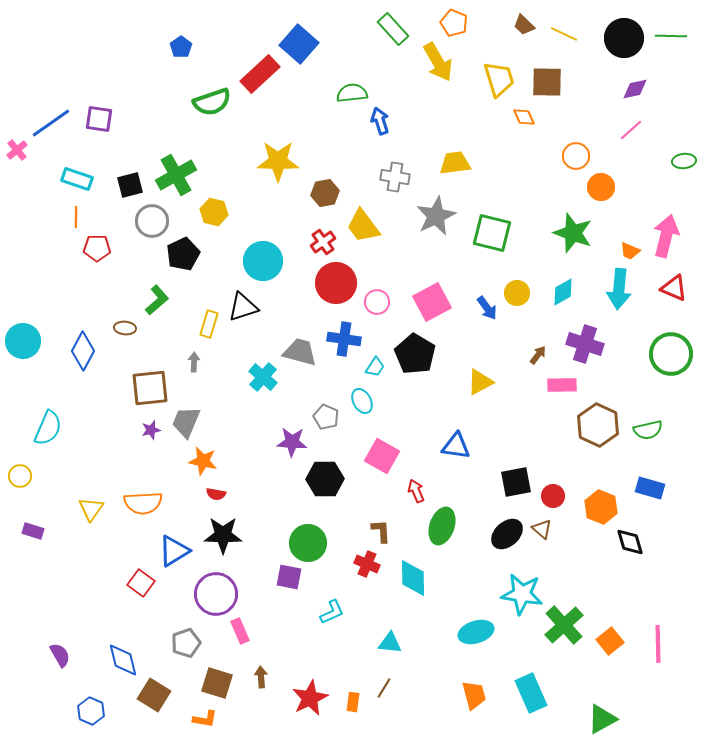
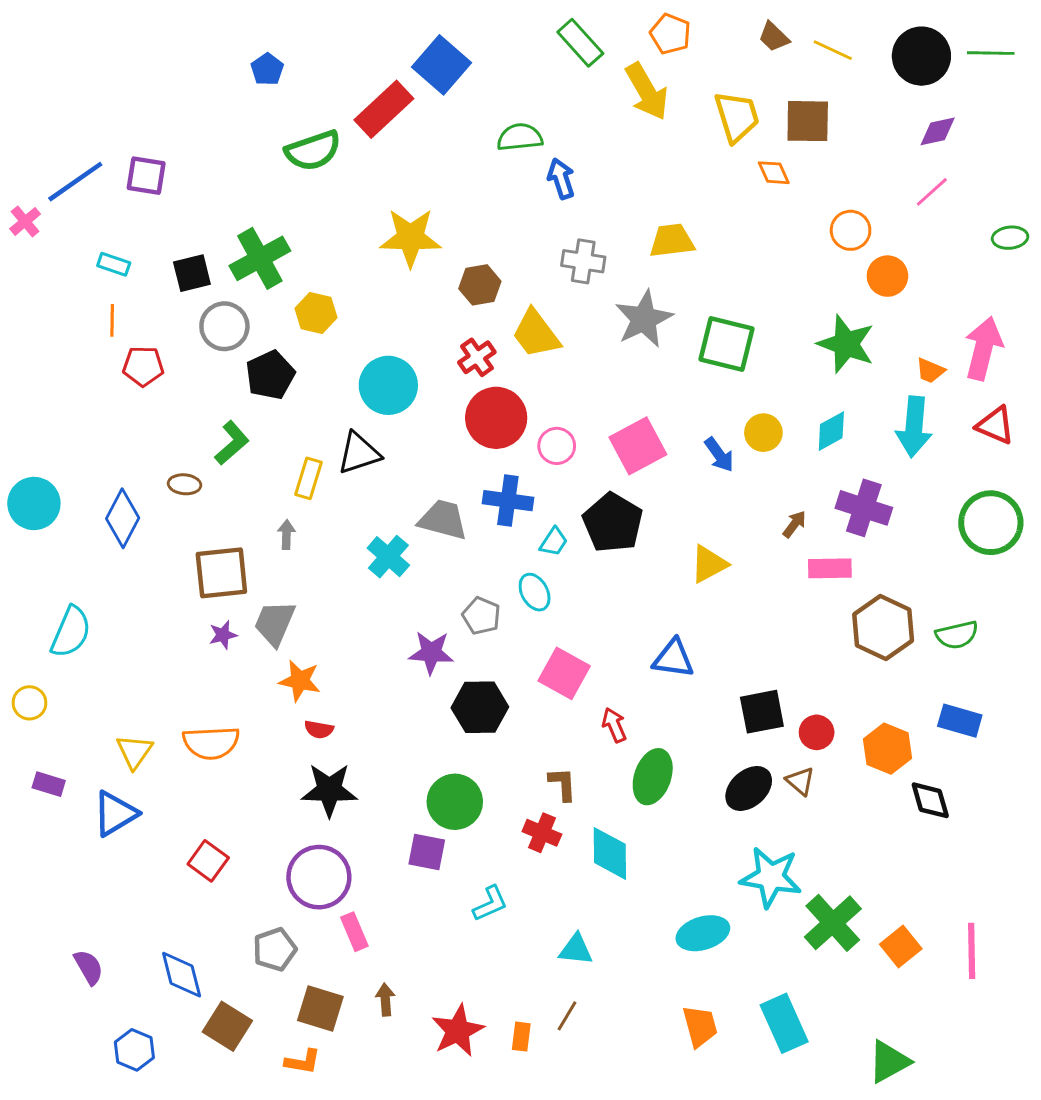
cyan rectangle: (77, 179) -> (114, 264), size x0.7
blue triangle: (174, 551) -> (115, 814), moved

